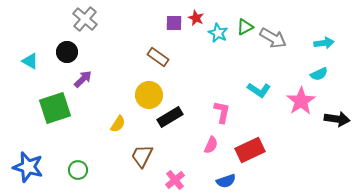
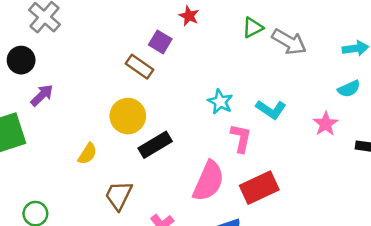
purple square: (174, 23) -> (160, 42), moved, turned 30
cyan star: (218, 33) -> (220, 102), moved
pink star: (301, 101) -> (326, 124), size x0.7
pink L-shape: (222, 112) -> (241, 138), moved
pink semicircle: (211, 145) -> (208, 181), size x1.8

